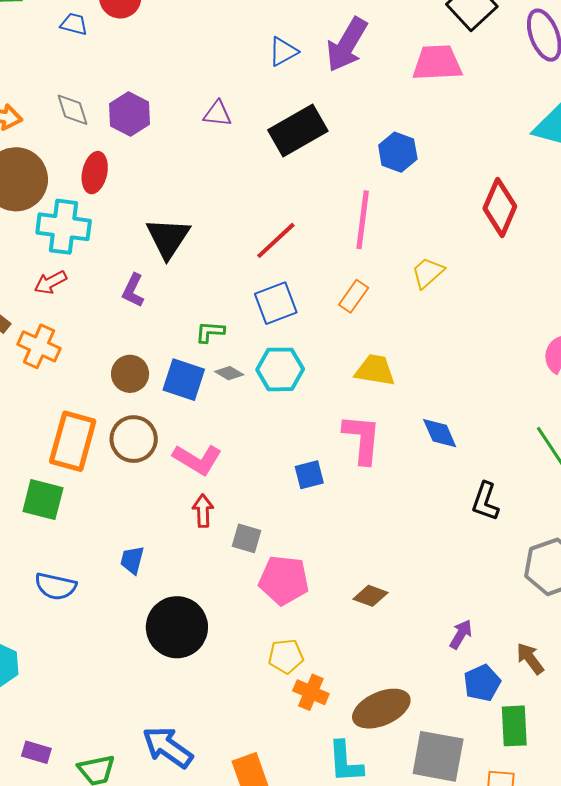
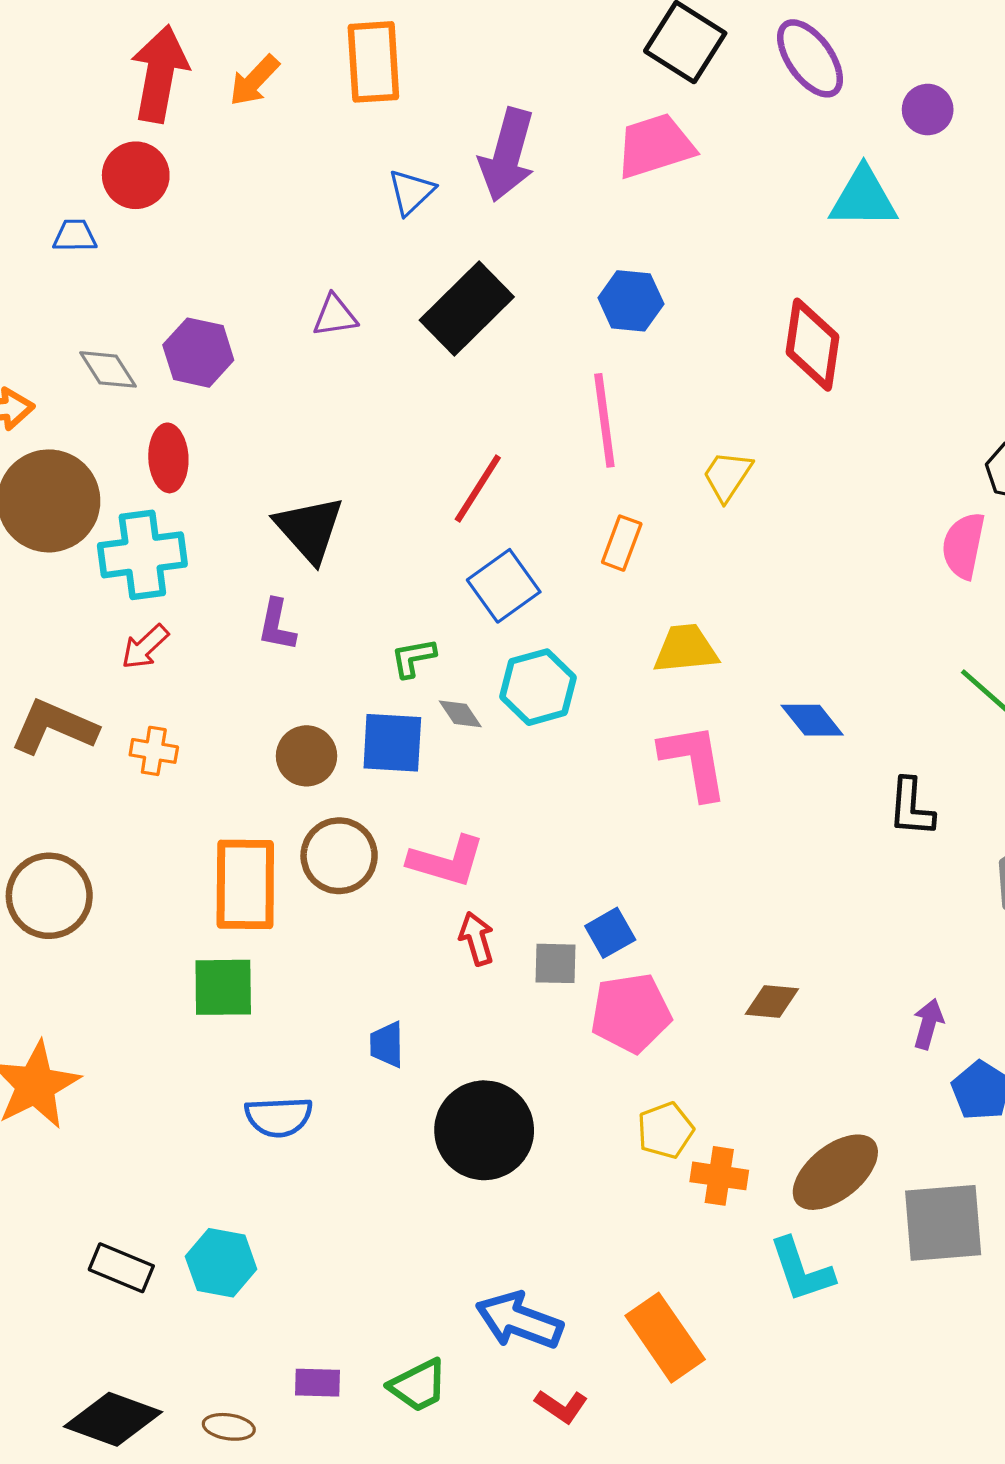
orange cross: (39, 346) -> (154, 751), size x0.7
gray diamond: (229, 373) -> (460, 714), turned 40
blue square: (309, 475) -> (610, 933), moved

